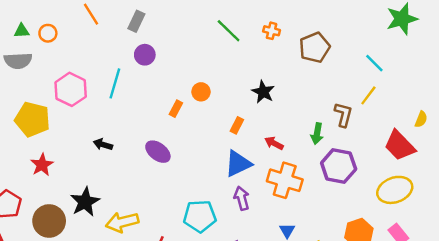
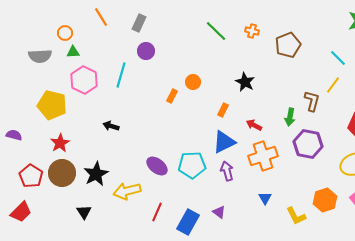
green triangle: (22, 31) -> (73, 52), moved
purple ellipse: (158, 152) -> (157, 166), moved
orange cross: (285, 180) -> (263, 156), turned -36
cyan pentagon: (200, 216) -> (192, 165), moved
brown circle: (49, 221) -> (62, 173), moved

